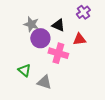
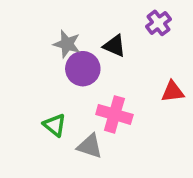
red triangle: (79, 39) -> (173, 92), moved
pink cross: (58, 53) -> (114, 114), moved

